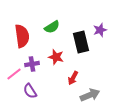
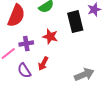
red semicircle: (22, 36) -> (16, 16), turned 30
red arrow: (73, 78) -> (43, 64), moved

